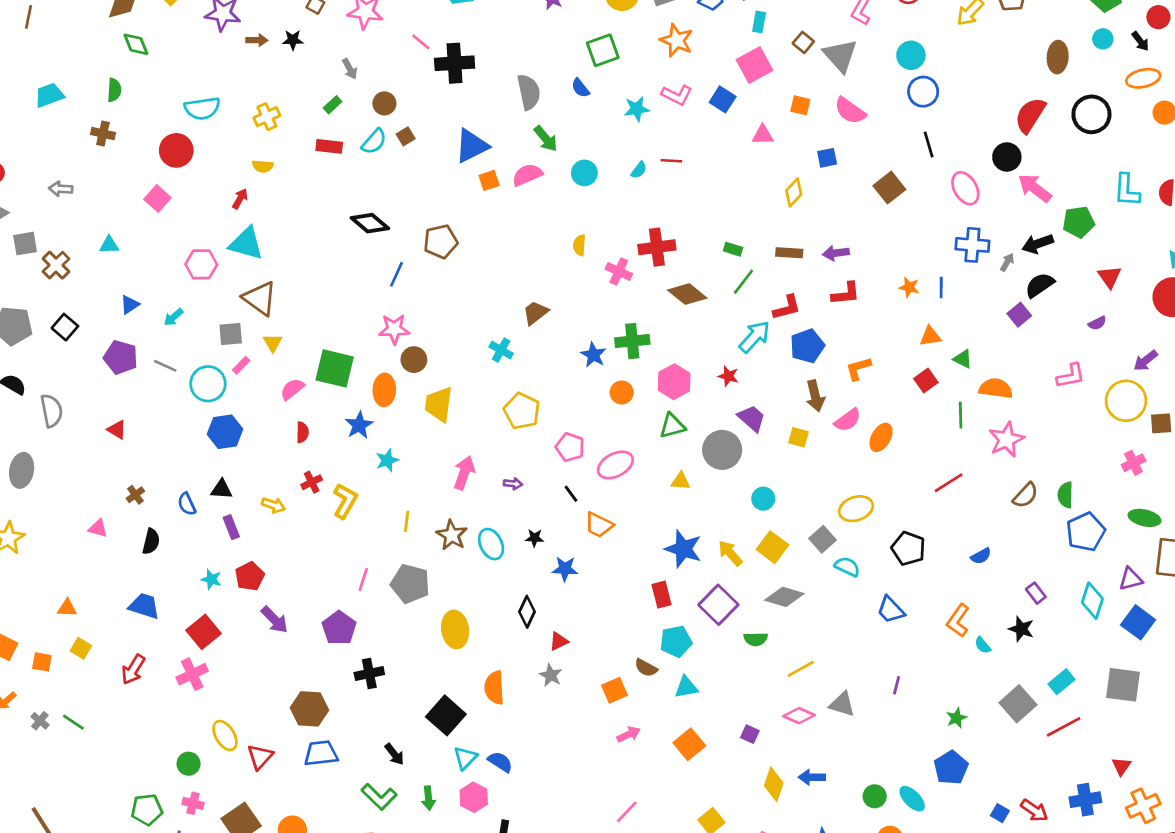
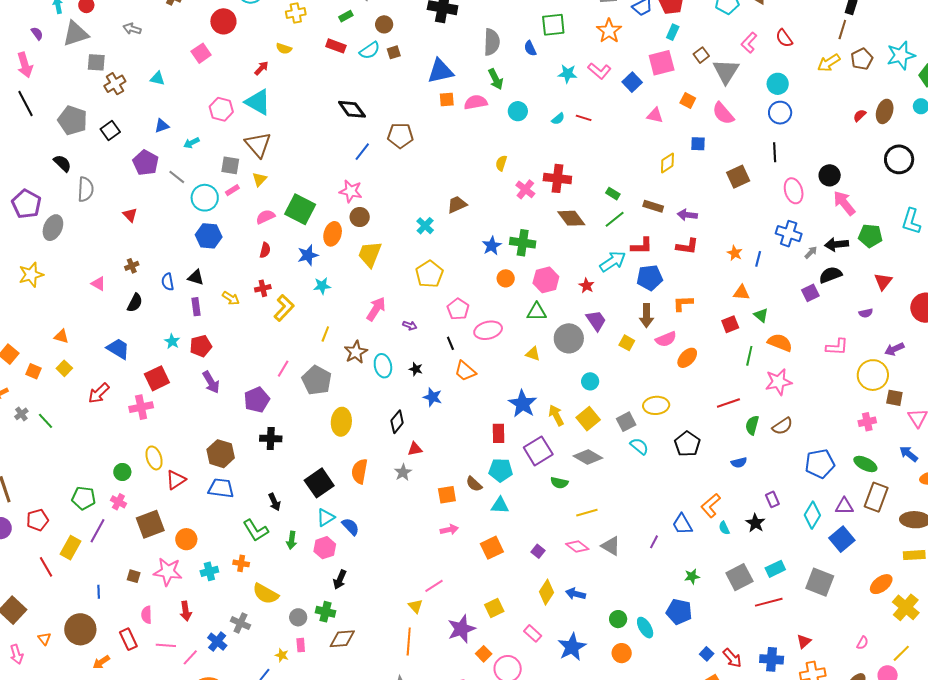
red semicircle: (1030, 115) -> (860, 115), moved, size x0.5
green semicircle: (1065, 495) -> (752, 425), moved
blue trapezoid: (891, 610) -> (682, 524), moved
blue pentagon: (951, 768) -> (679, 612), turned 30

